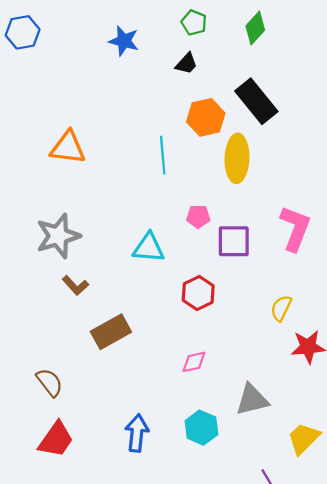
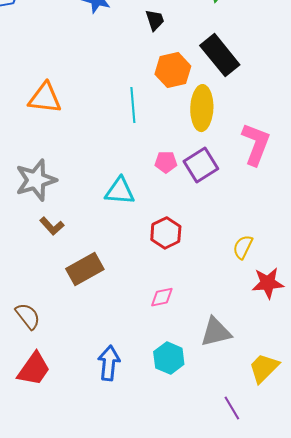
black trapezoid: (186, 64) -> (155, 20), turned -60
pink L-shape: (295, 228) -> (256, 144), moved
purple square: (234, 241) -> (201, 165), moved, turned -32

